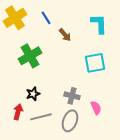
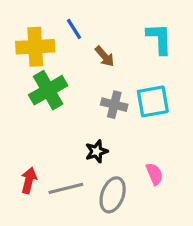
yellow cross: (15, 18) -> (35, 47), moved, turned 30
black star: (33, 94) -> (96, 151), moved
gray cross: (72, 96) -> (114, 105), moved

